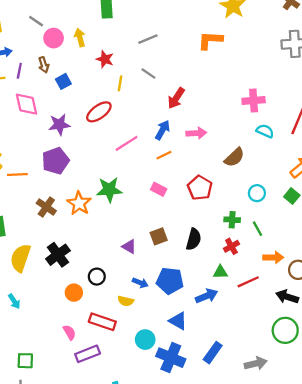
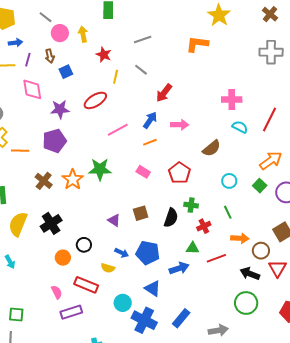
green cross: (232, 220) -> (191, 205), moved

